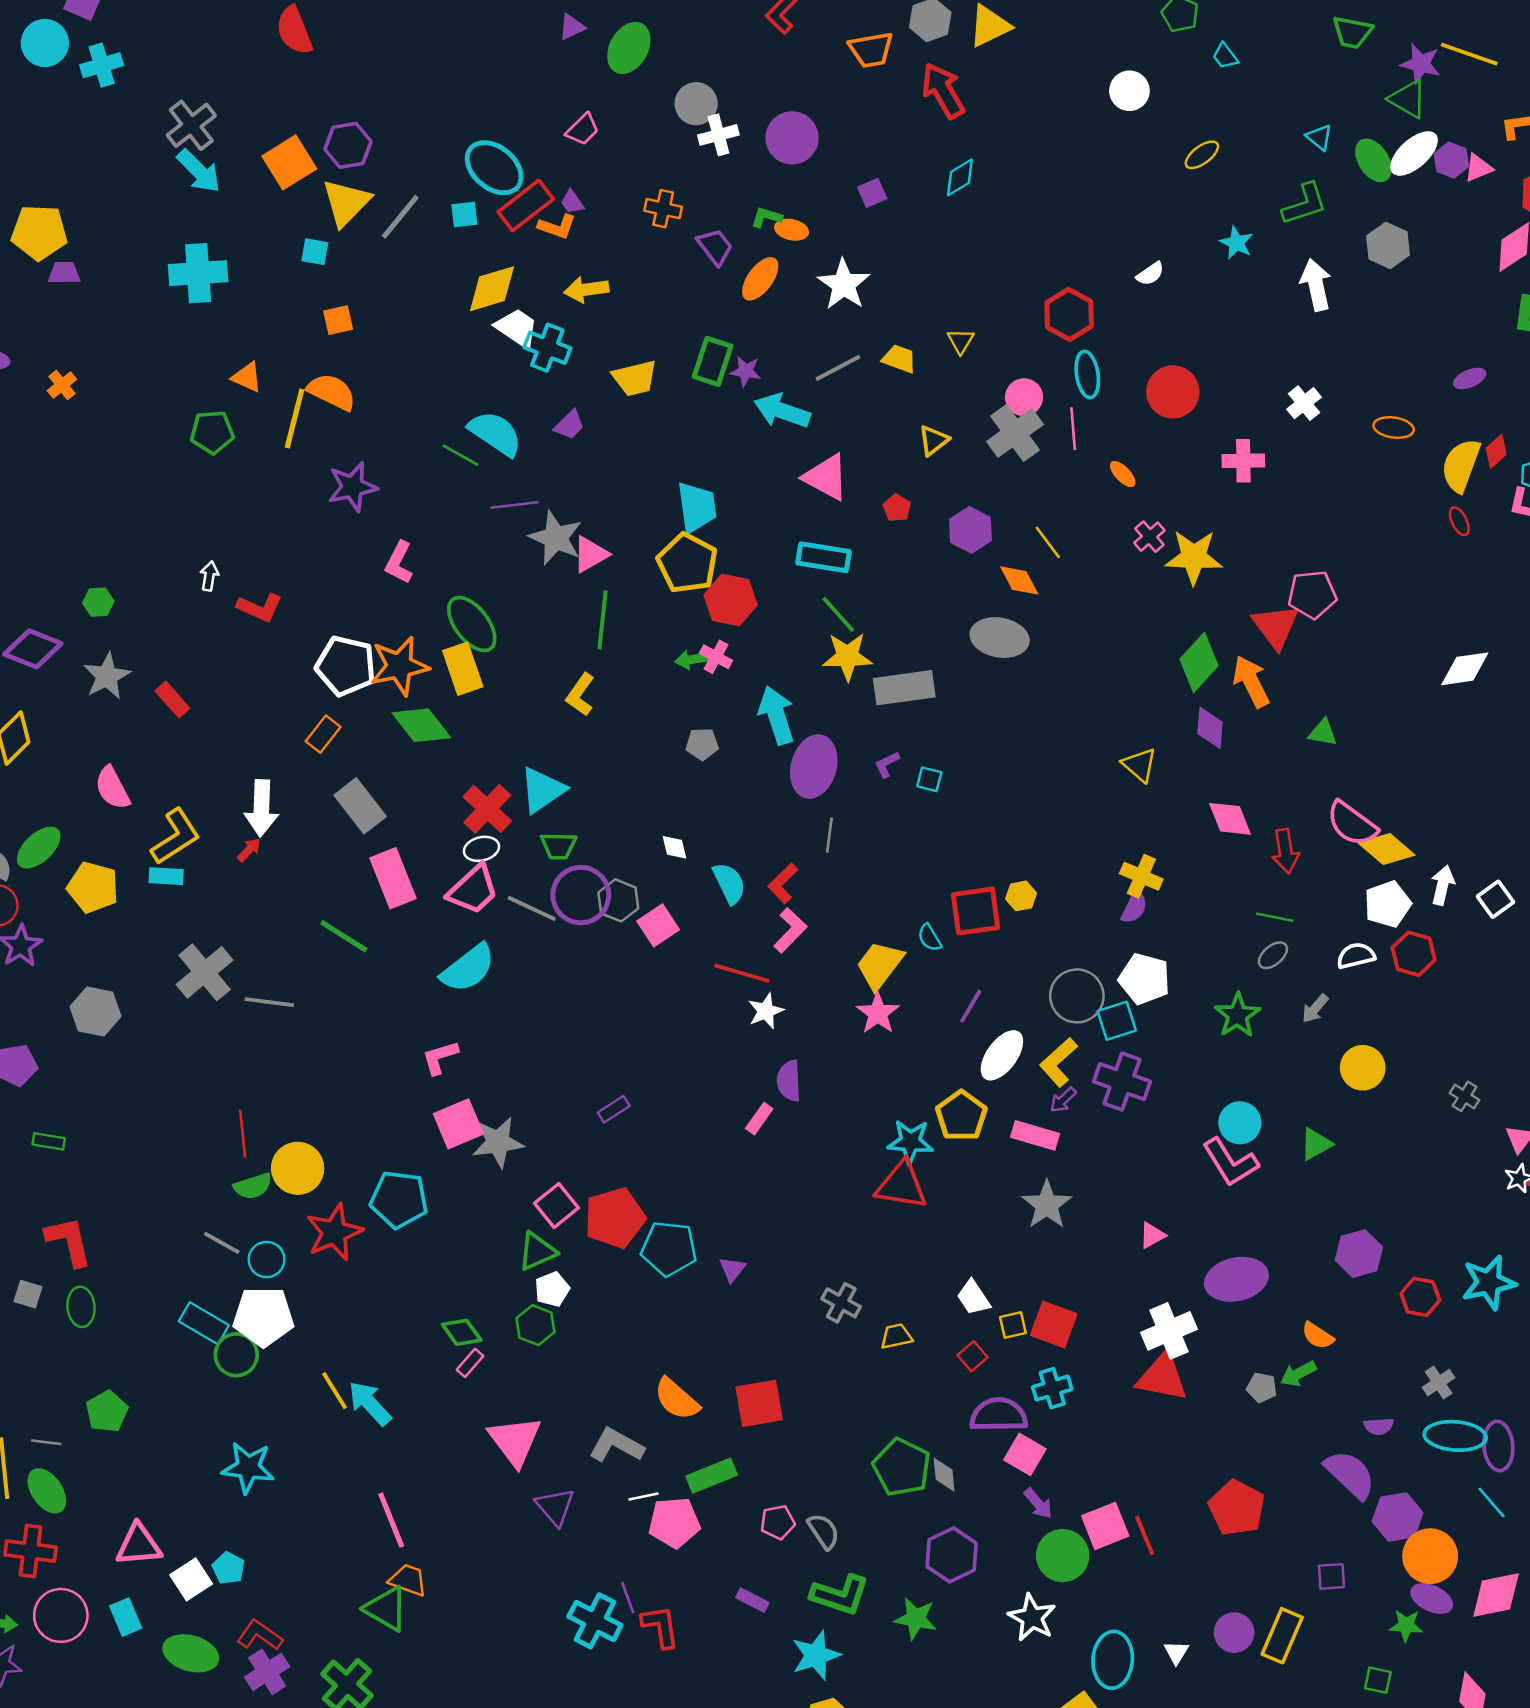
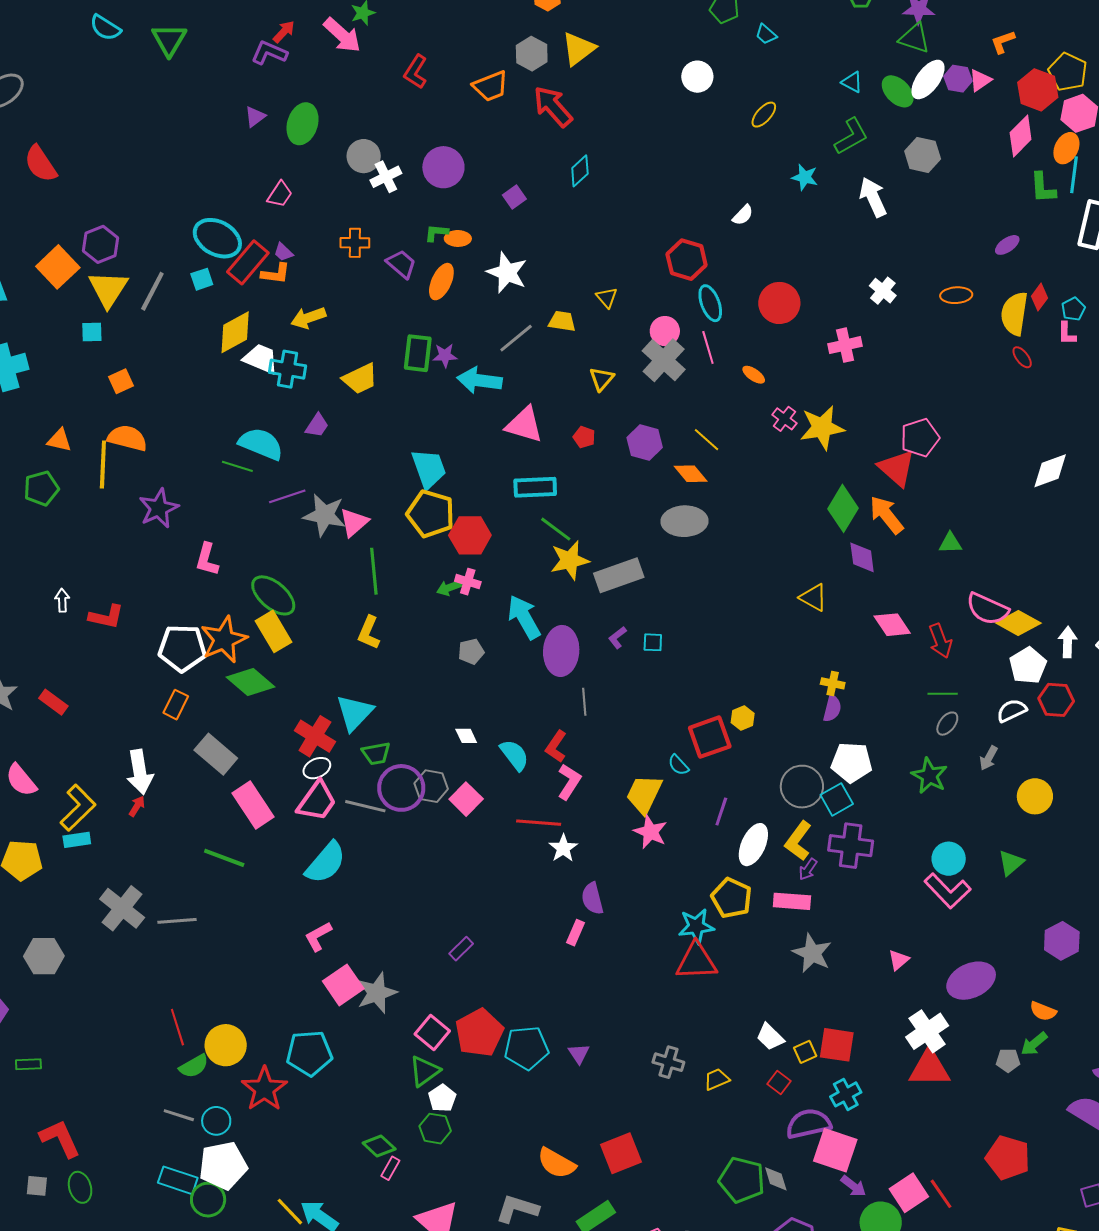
yellow cross: (1141, 876) -> (833, 683), size x0.7
pink square: (1025, 1454) -> (835, 1150), size x1.4

